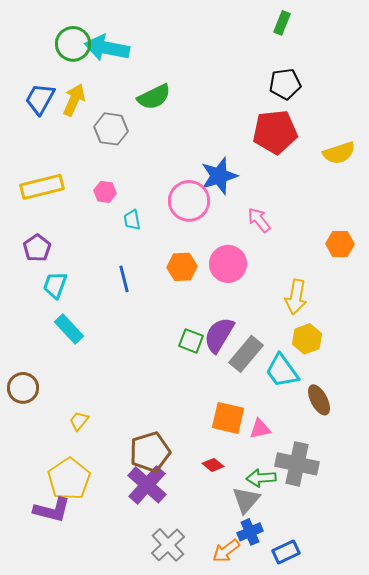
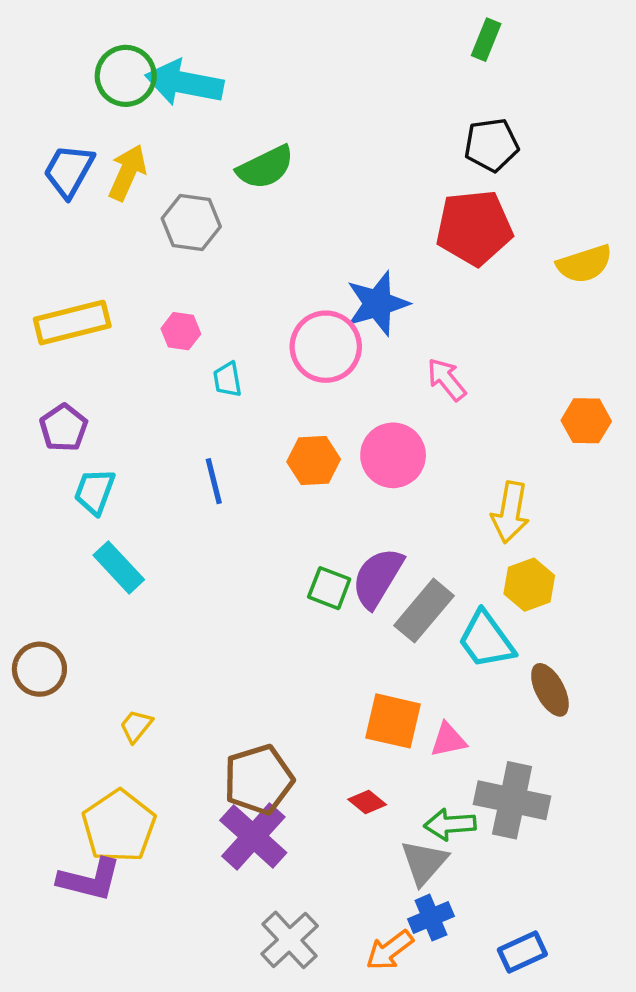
blue rectangle: (286, 552) -> (522, 952), moved

